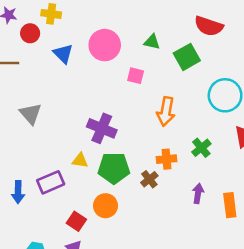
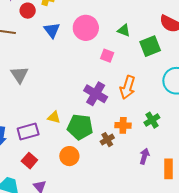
purple cross: (102, 128) -> (96, 94), moved
red square: (76, 221) -> (29, 161), moved

